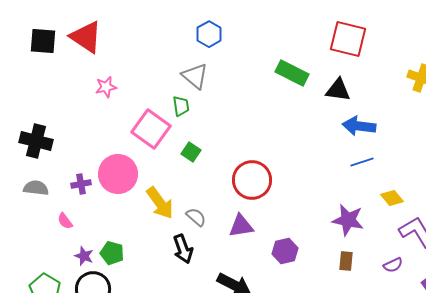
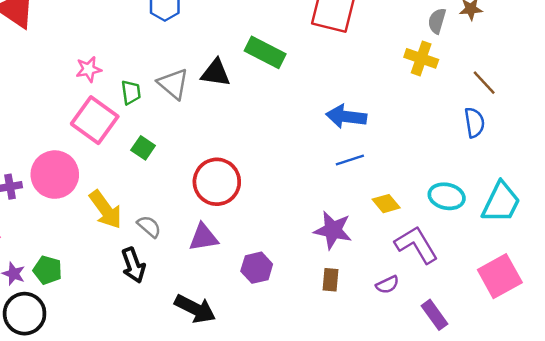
gray triangle: (195, 76) -> (173, 84), moved
pink star: (106, 87) -> (89, 69), moved
black triangle: (338, 90) -> (216, 73), moved

